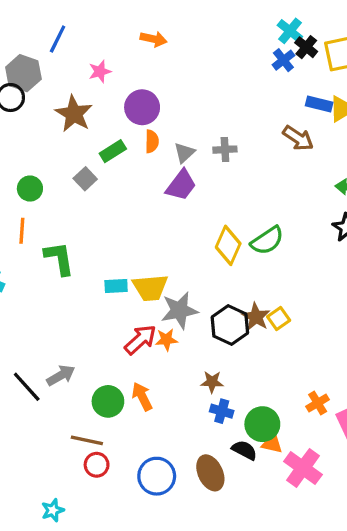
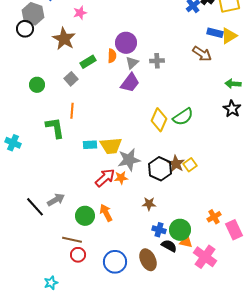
purple circle: (142, 107) -> (126, 43), moved
orange line: (22, 231) -> (72, 111), moved
blue cross: (222, 411) -> (159, 230), moved

